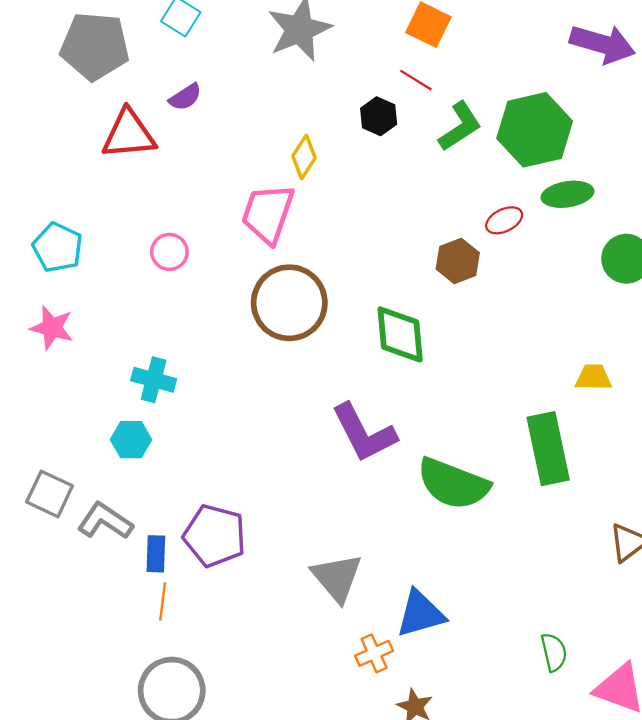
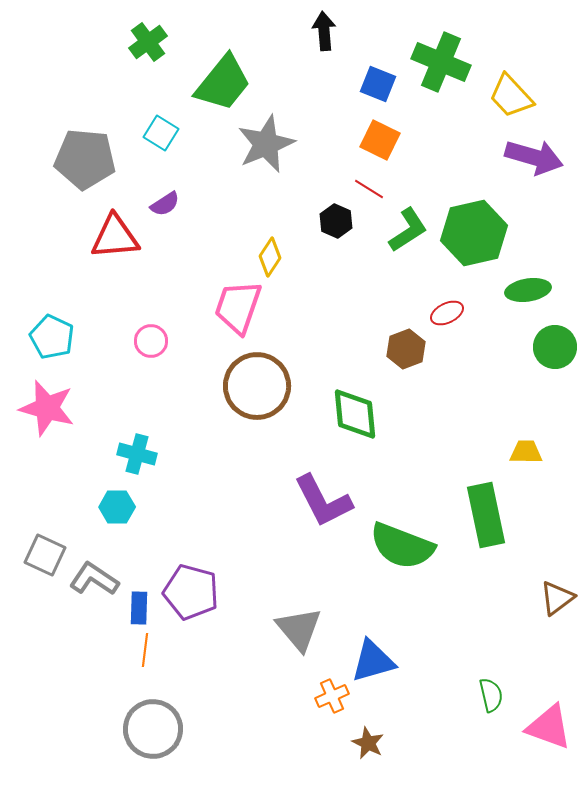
green ellipse: (567, 194) -> (528, 290), moved
pink star: (52, 328) -> (47, 408), size x1.4

